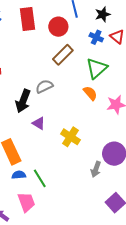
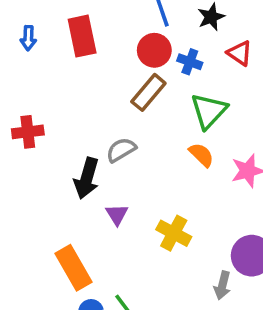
red circle: (58, 27) -> (154, 50), moved
blue cross: (96, 37) -> (190, 62), moved
purple triangle: (39, 123) -> (117, 214), turned 32

